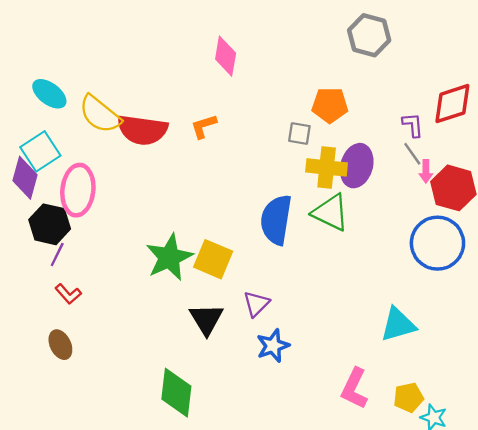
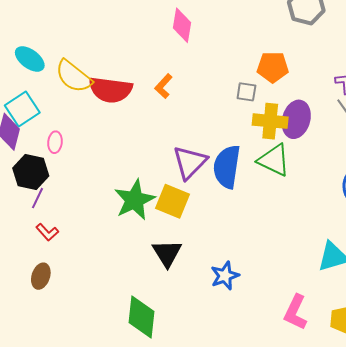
orange L-shape: (204, 126) -> (164, 86), turned -30
pink ellipse: (78, 190) -> (55, 142), size x0.5
purple triangle: (256, 304) -> (190, 162), moved, size x1.5
brown ellipse: (60, 345) -> (41, 276), turned 45

